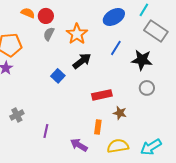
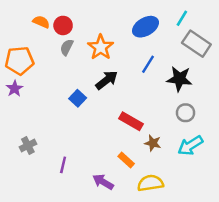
red rectangle: (102, 95) -> (131, 121), turned 42
orange rectangle: (98, 127) -> (126, 160), turned -56
cyan arrow: (151, 147) -> (190, 145), moved

